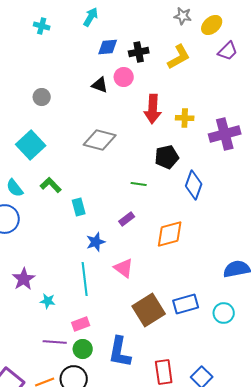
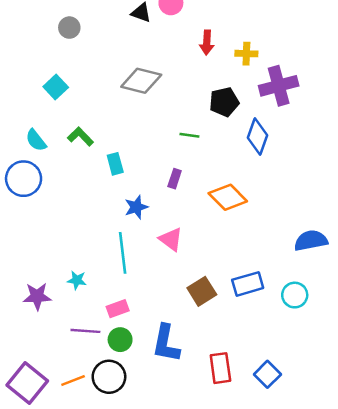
red arrow: (153, 109) -> (207, 42), size x0.7
purple cross: (225, 134) -> (279, 86), moved
cyan square: (31, 145) -> (56, 87), size x0.7
purple rectangle: (127, 219) -> (175, 179), turned -35
orange diamond: (170, 234) -> (228, 197), turned 60
purple star: (24, 279) -> (37, 296), moved, turned 30
brown square: (149, 310) -> (202, 291), size x0.7

